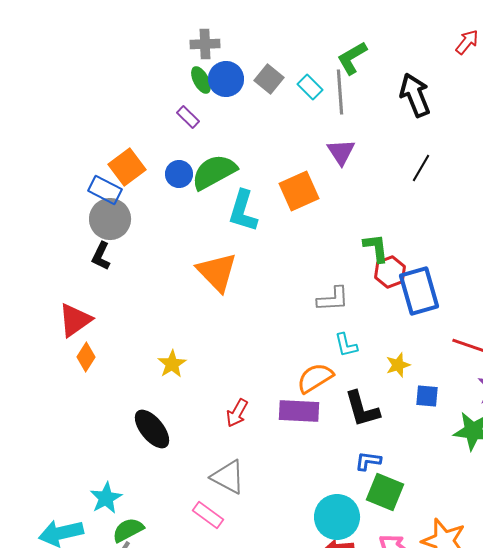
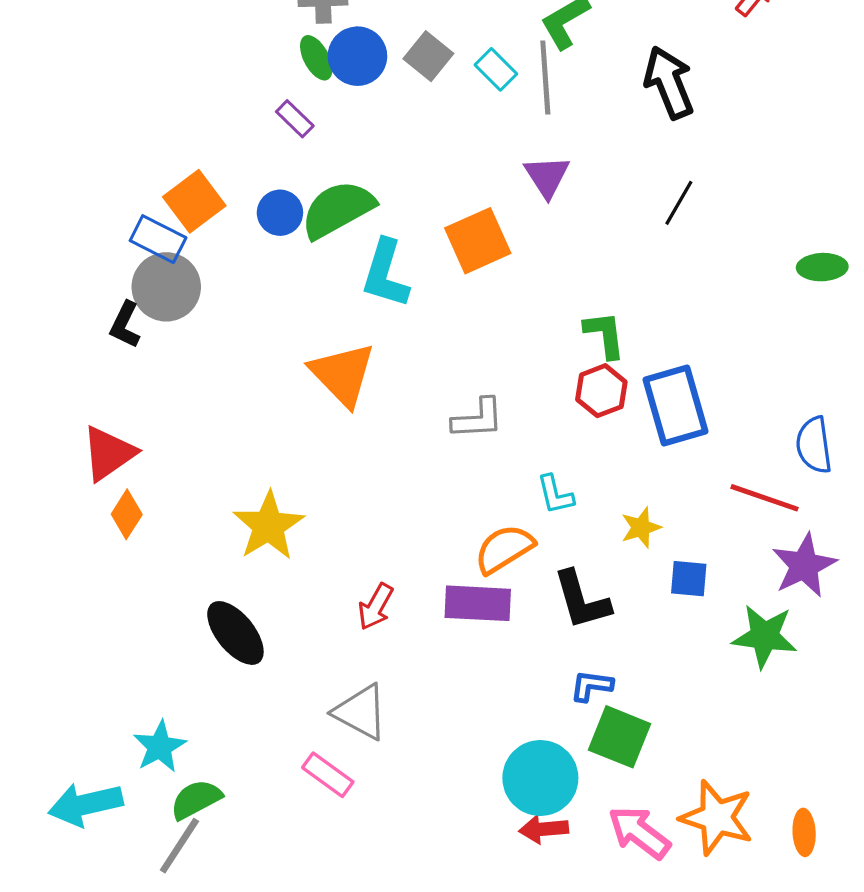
black L-shape: (101, 256) -> (125, 325), moved
red hexagon: (390, 272) -> (601, 391), moved
gray L-shape: (333, 299) -> (478, 419), moved
yellow star: (172, 364) -> (268, 526), size x1.5

